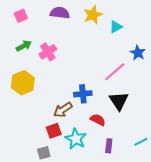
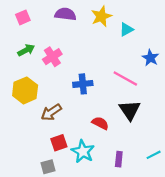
pink line: (115, 72) -> (125, 78), turned 70
blue cross: (83, 94) -> (83, 84), moved
brown arrow: (63, 110) -> (51, 112), moved
red semicircle: (98, 120) -> (100, 123), moved

